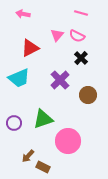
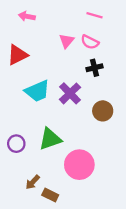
red triangle: (30, 48) -> (17, 55), moved
black cross: (81, 58) -> (95, 68), turned 32
cyan trapezoid: (19, 78) -> (37, 91), moved

